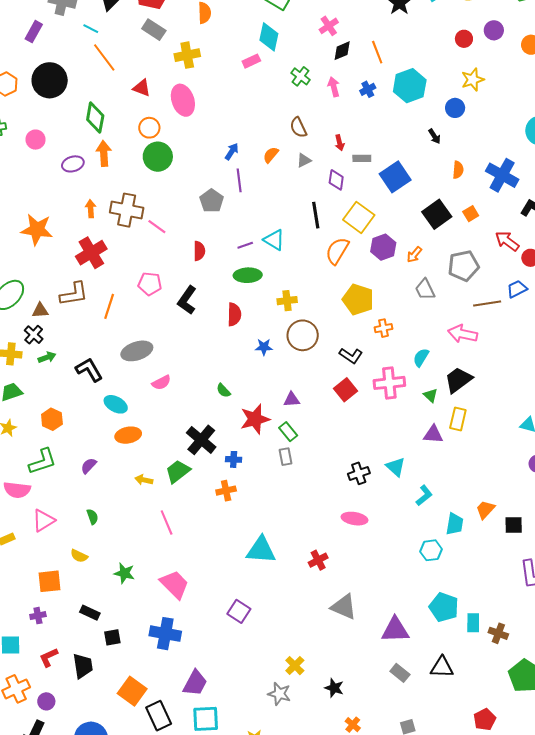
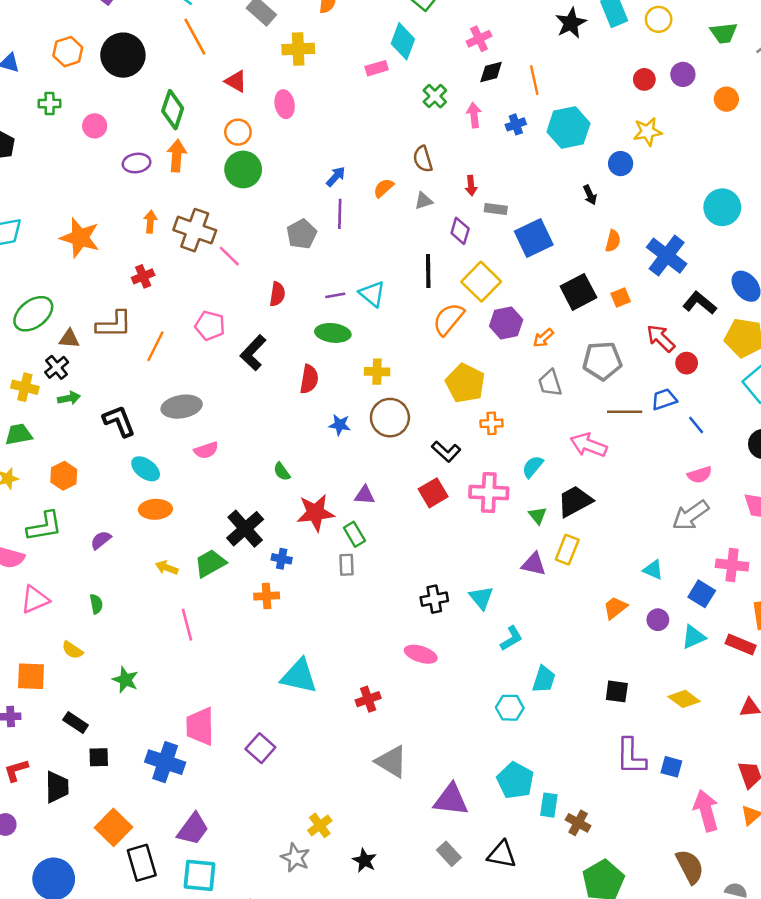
pink ellipse: (183, 100) -> (285, 104), size x0.7
red cross: (91, 253) -> (143, 276), size x0.6
orange trapezoid: (485, 509) -> (615, 608), moved
pink trapezoid: (175, 584) -> (200, 726), moved, turned -144

